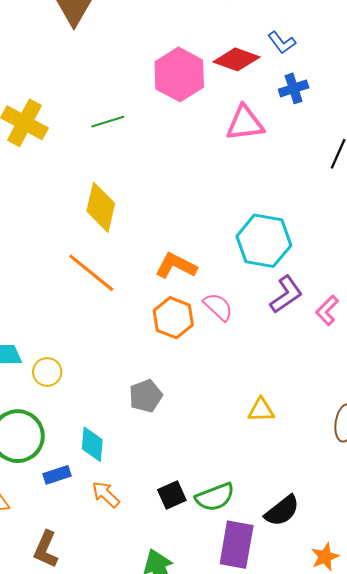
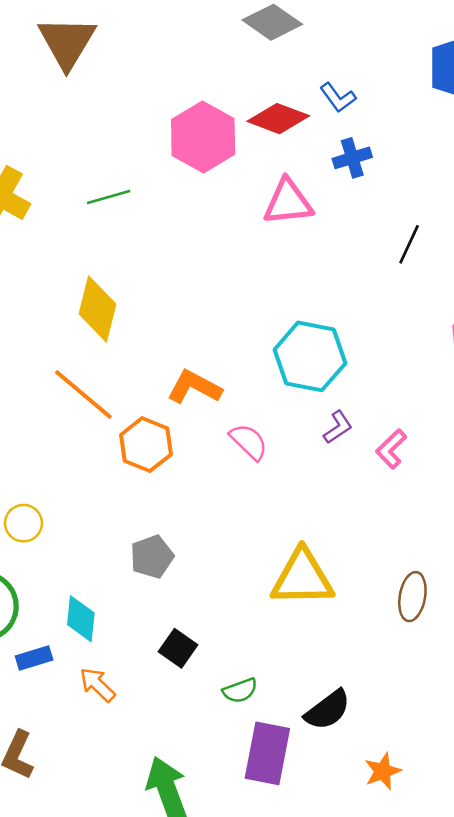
purple L-shape: (286, 294) -> (338, 427), size x0.7
orange hexagon: (173, 318) -> (146, 445), moved
yellow triangle: (261, 410) -> (302, 578), size x1.8
black square: (172, 495) -> (178, 648), moved, turned -32
green semicircle: (215, 497) -> (240, 691), size x0.7

